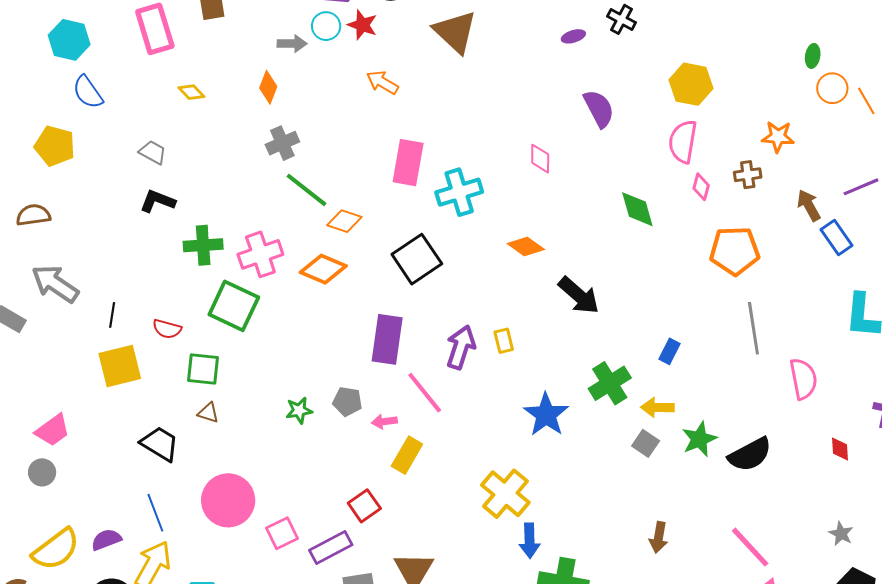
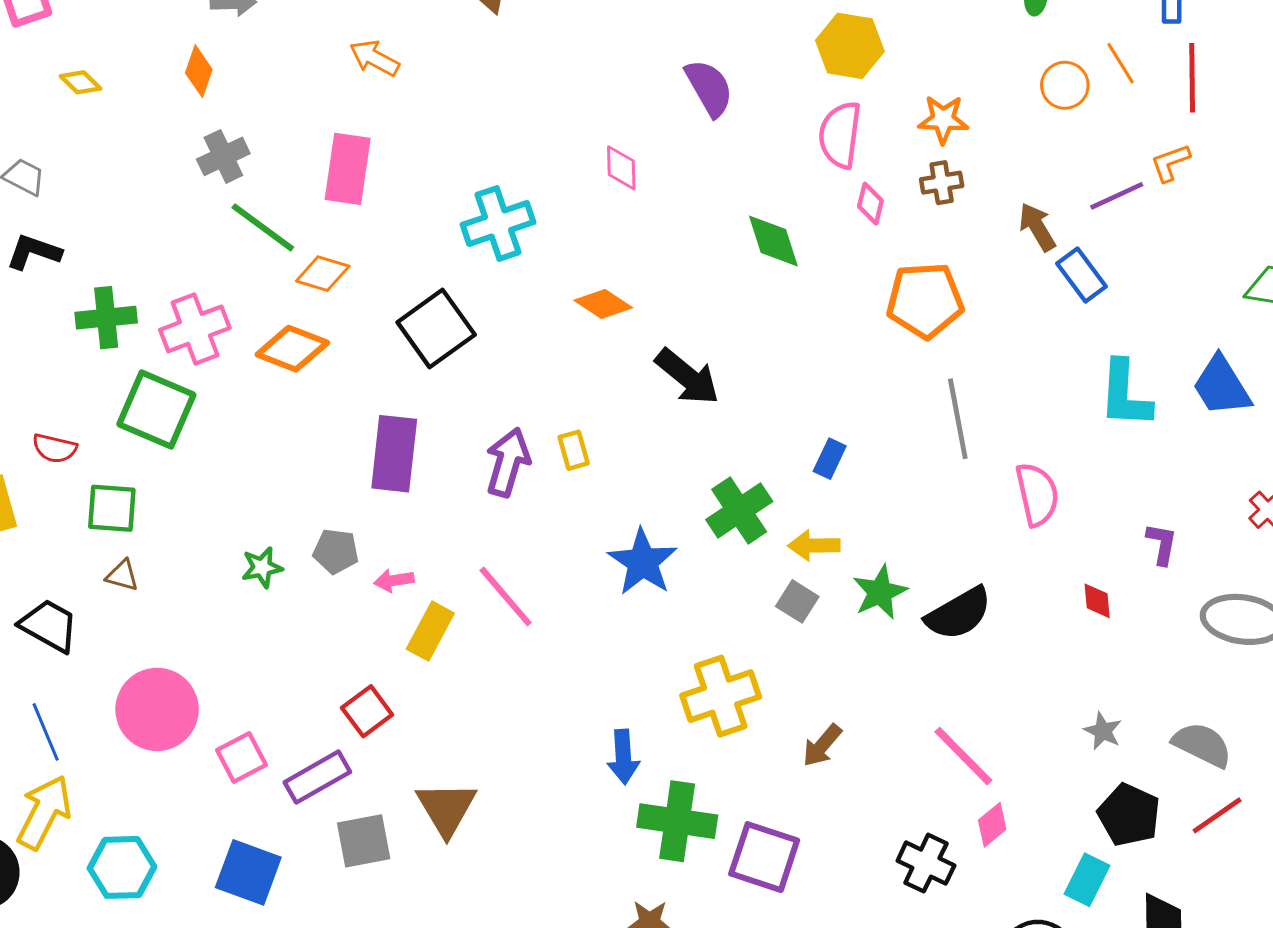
orange circle: (832, 88) -> (1065, 85), moved
orange star: (778, 137) -> (943, 119), moved
pink rectangle: (408, 163) -> (348, 169), moved
pink line: (425, 393) -> (506, 596), moved
yellow cross: (505, 494) -> (721, 696), moved, turned 33
brown arrow: (659, 537) -> (822, 745), turned 32

